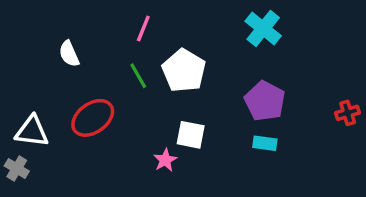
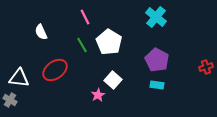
pink line: (143, 28) -> (85, 17), turned -49
white square: (191, 135) -> (113, 80), turned 30

